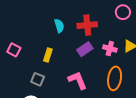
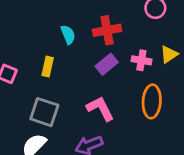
yellow rectangle: (48, 55) -> (48, 67), moved
gray square: (38, 79) -> (44, 112), size x1.5

